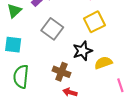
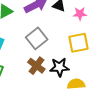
brown cross: (61, 72) -> (36, 66), moved

